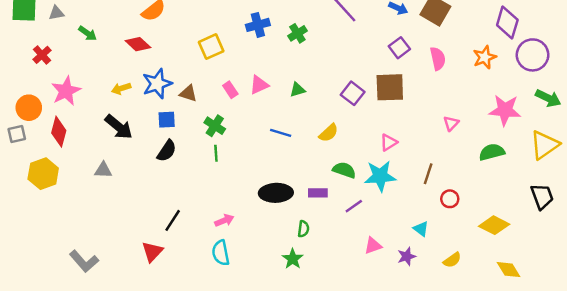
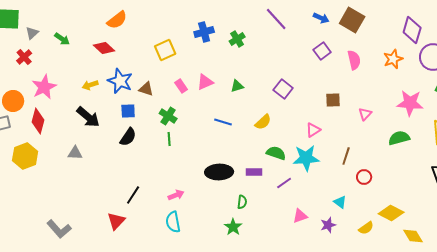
gray triangle: (56, 13) -> (32, 33), moved, turned -32
blue star: (157, 84) -> (120, 81), turned -30
brown square: (390, 87) -> (333, 100), moved, size x0.6
yellow diamond: (494, 225) -> (391, 213), moved

